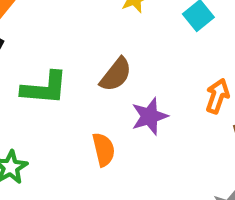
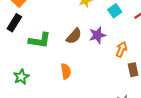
purple star: (150, 116) -> (97, 35), moved

